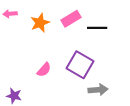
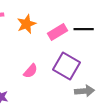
pink rectangle: (71, 19) -> (58, 32), moved

